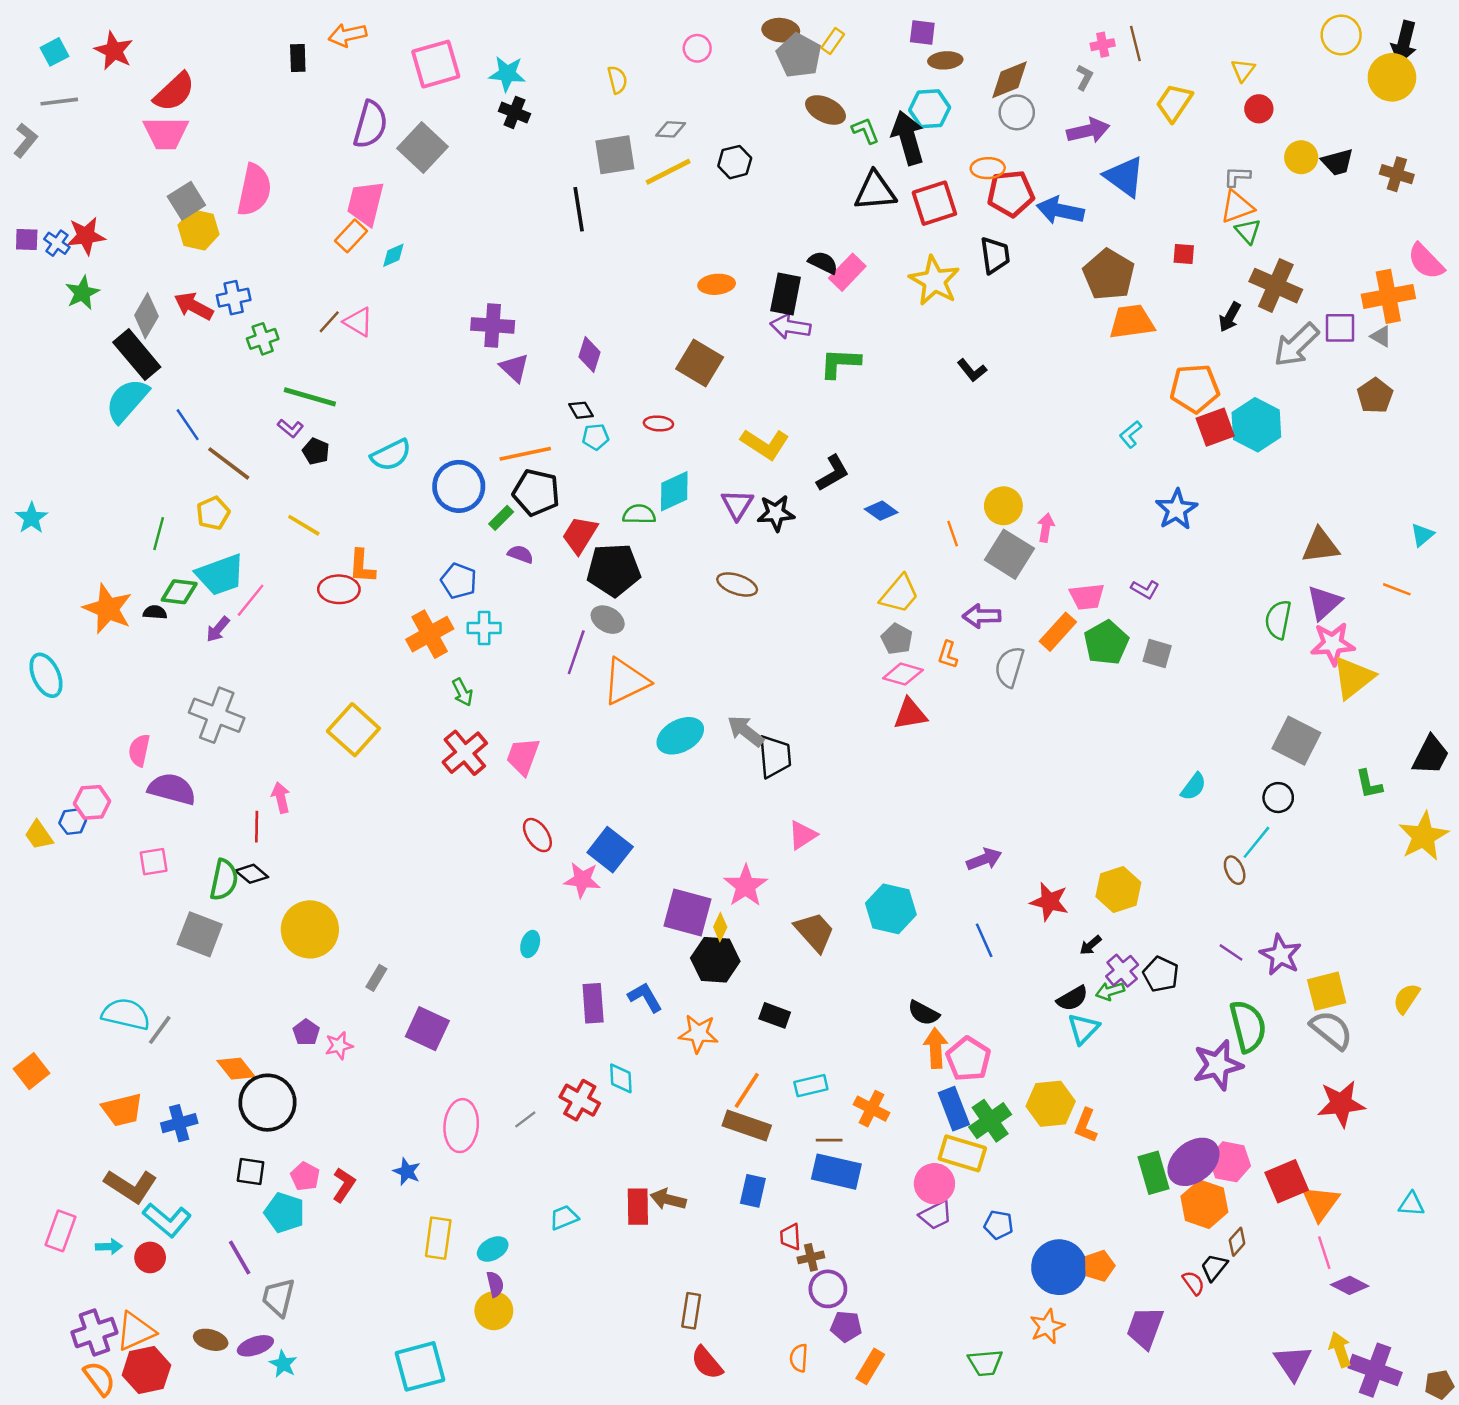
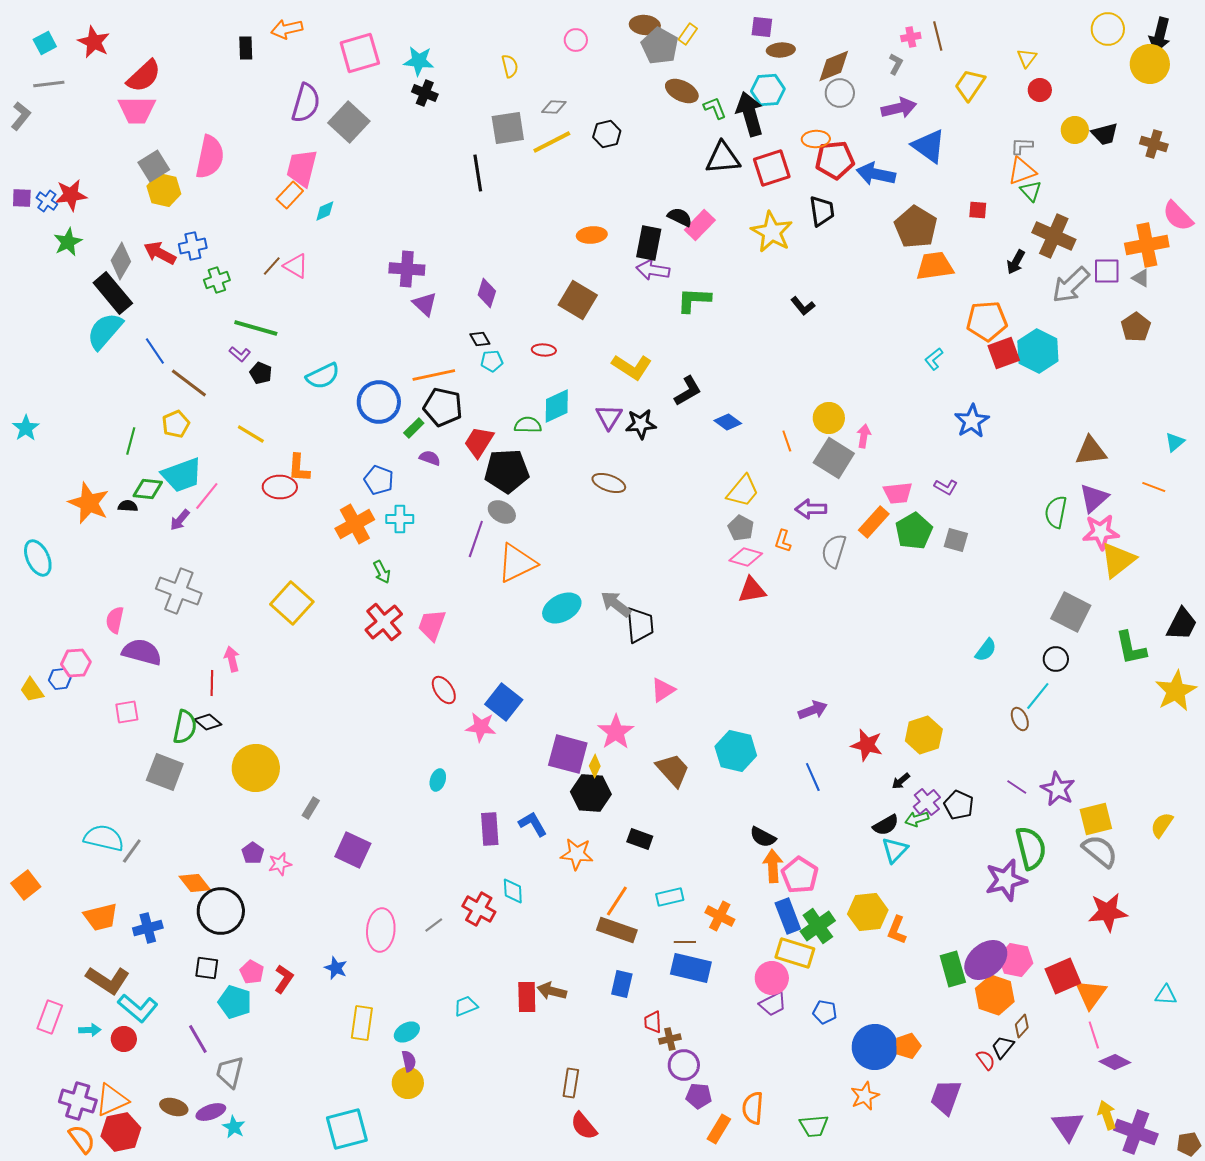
green L-shape: (1369, 784) -> (1131, 648), size x1.4
purple cross: (94, 1333) -> (78, 1101), turned 36
orange semicircle: (799, 1358) -> (753, 1108), moved, size x1.4

